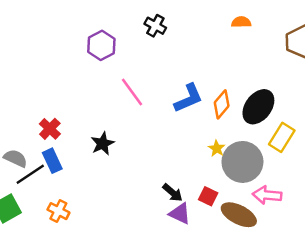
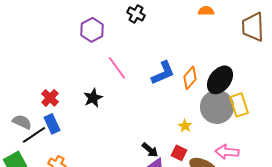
yellow rectangle: (282, 137) -> (239, 105), turned -50
black star: (103, 144) -> (93, 98), moved
yellow star: (217, 148) -> (185, 126), moved
gray circle: (242, 162) -> (217, 107), moved

